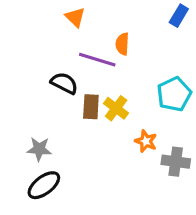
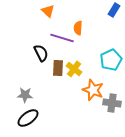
black semicircle: (64, 83) -> (41, 53), turned 36
orange star: (146, 141) -> (93, 90), size x1.5

